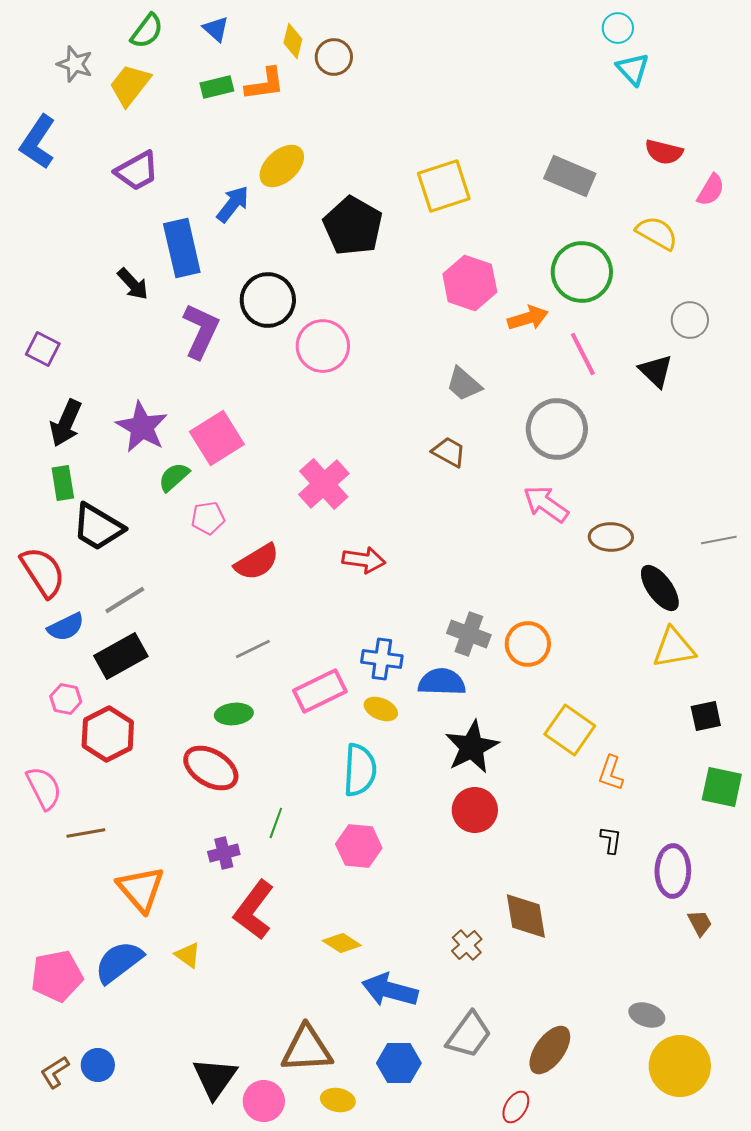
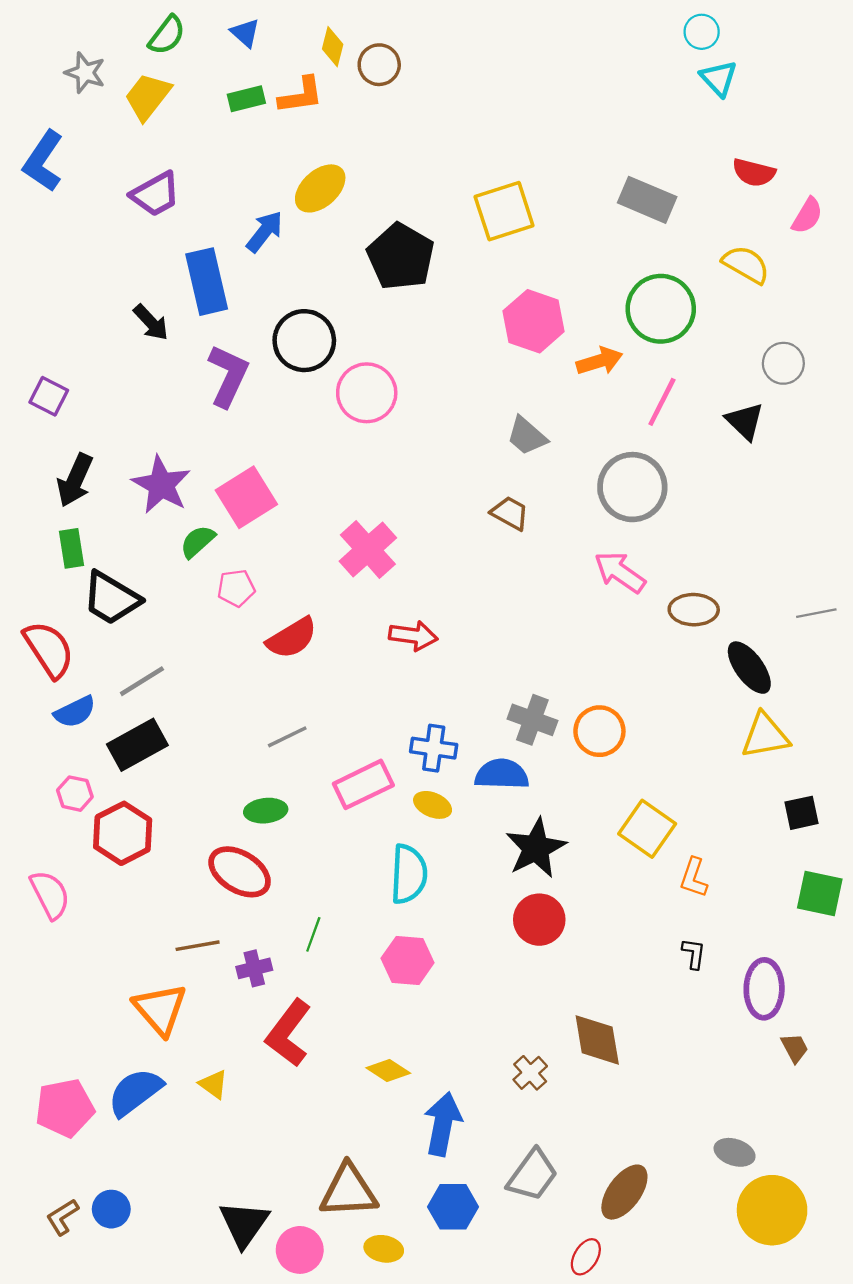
pink line: (583, 354) -> (662, 402), turned 54
brown line: (86, 833) -> (198, 946), moved
blue arrow: (390, 990) -> (443, 1124), turned 86

